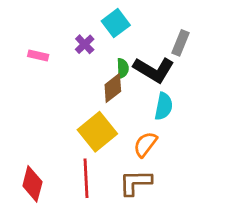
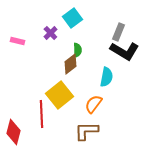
black L-shape: (154, 70) -> (124, 51), moved
red line: (86, 178) -> (41, 114), moved

